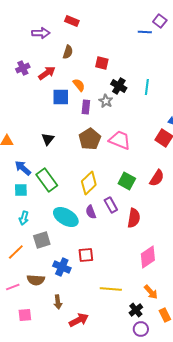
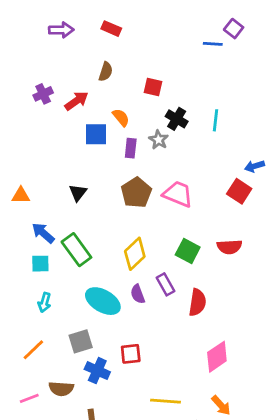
purple arrow: (41, 33) -> (61, 30), moved
red semicircle: (157, 178) -> (229, 247), turned 54
gray square: (42, 240) -> (81, 341), moved

